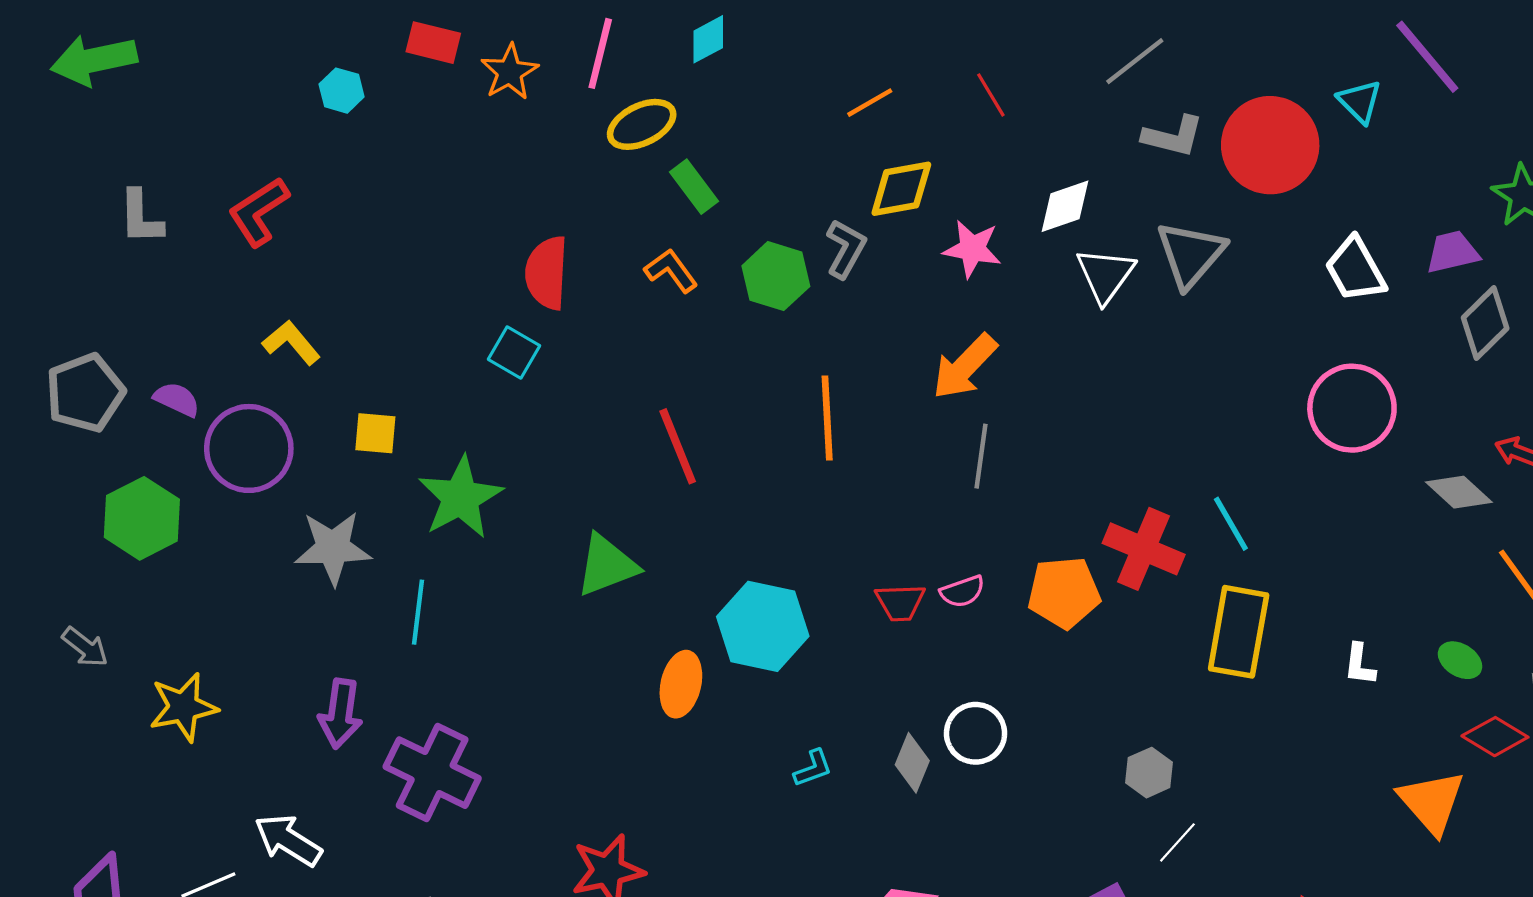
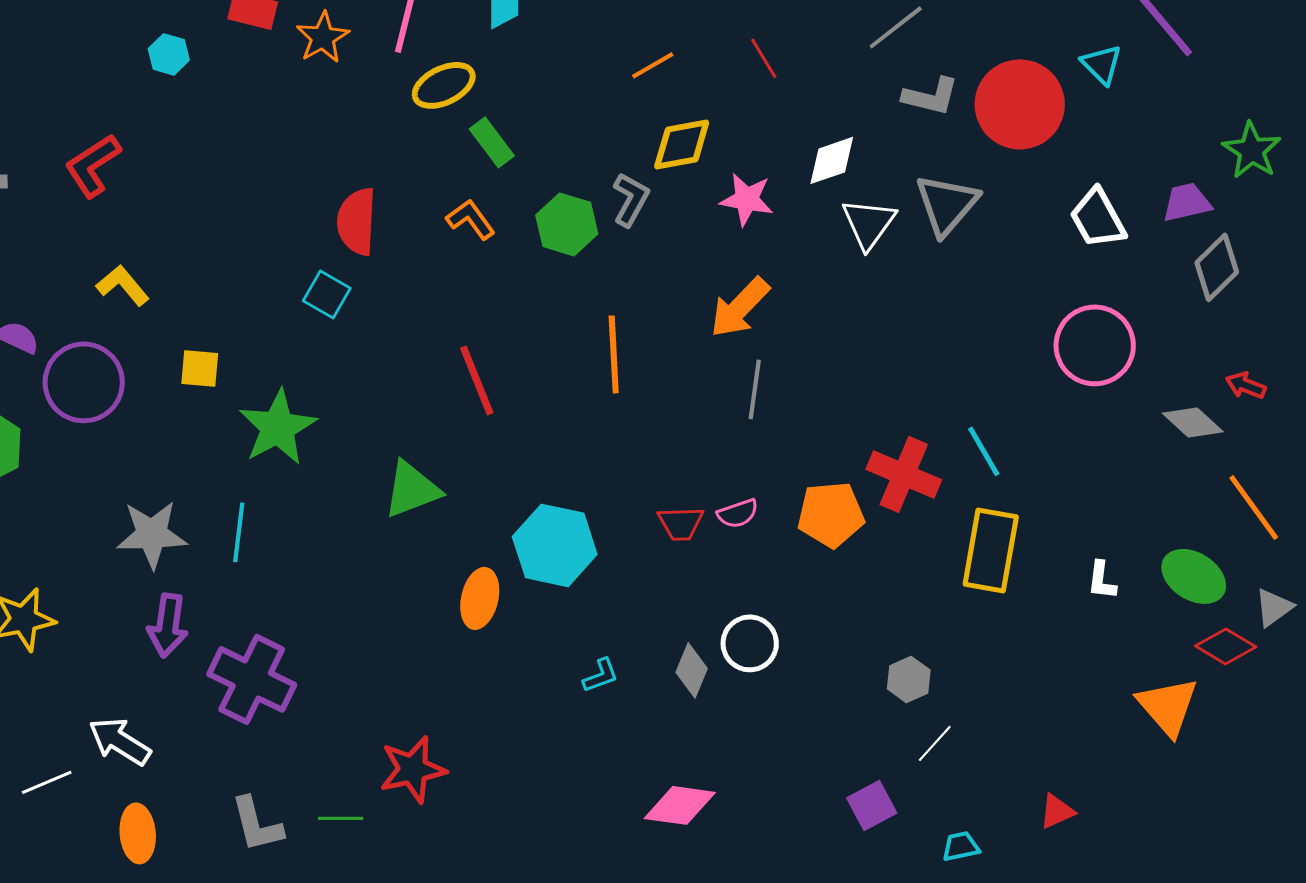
gray star: (333, 548) -> (152, 534), moved
green ellipse: (1460, 660) -> (1194, 576), size x1.6

